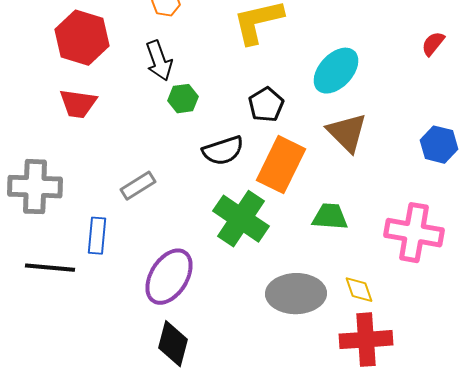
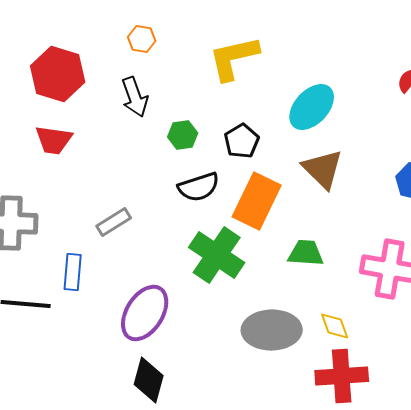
green hexagon: (183, 99) -> (183, 135), moved

